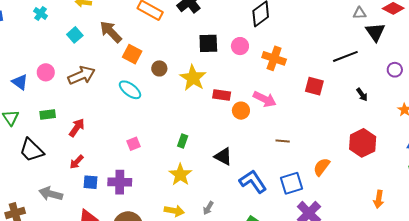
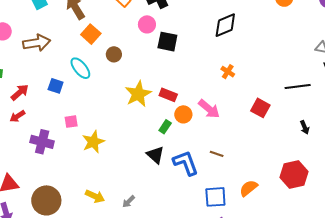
pink circle: (240, 46) -> (147, 24), moved
orange cross: (274, 58) -> (228, 72), size x0.6
yellow star: (193, 78) -> (138, 94), moved
green rectangle: (183, 141) -> (165, 127), moved
red arrow: (77, 162) -> (17, 116), moved
yellow star: (180, 175) -> (93, 142), moved
blue square: (90, 182) -> (56, 86), moved
purple cross: (120, 182) -> (42, 142), moved
blue L-shape: (253, 182) -> (186, 163), moved

